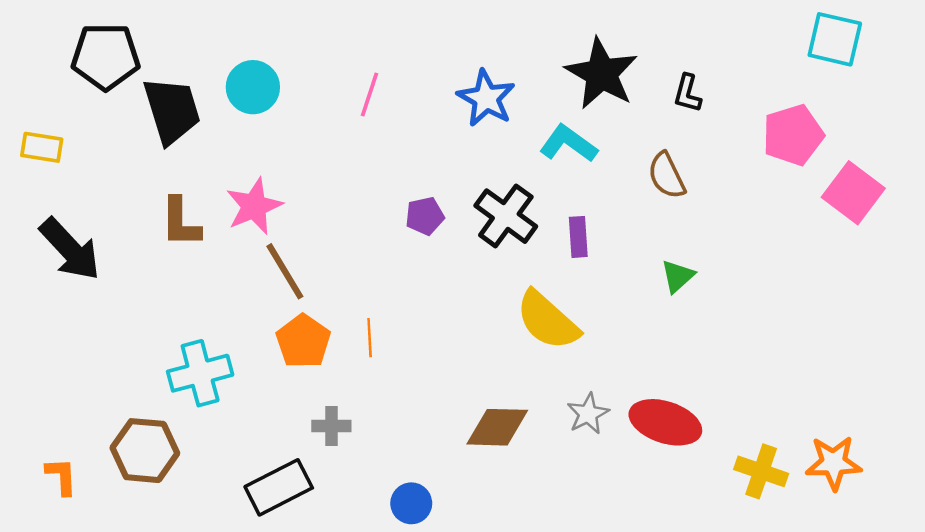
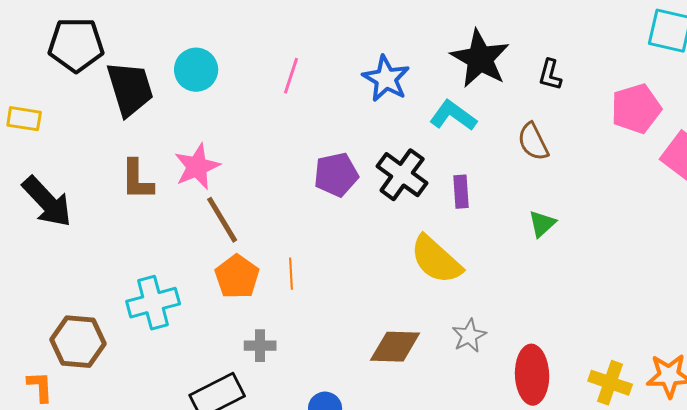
purple pentagon: (425, 216) -> (336, 175), size x1.4
red ellipse: (665, 422) -> (532, 375), moved, turned 70
brown hexagon: (145, 451) -> (78, 342), moved

